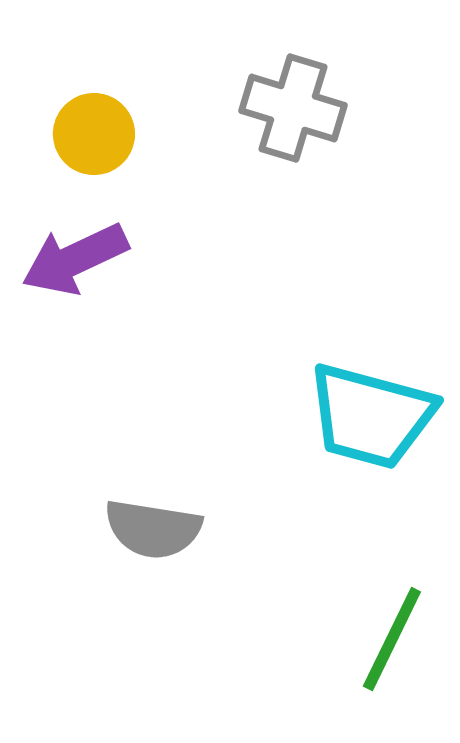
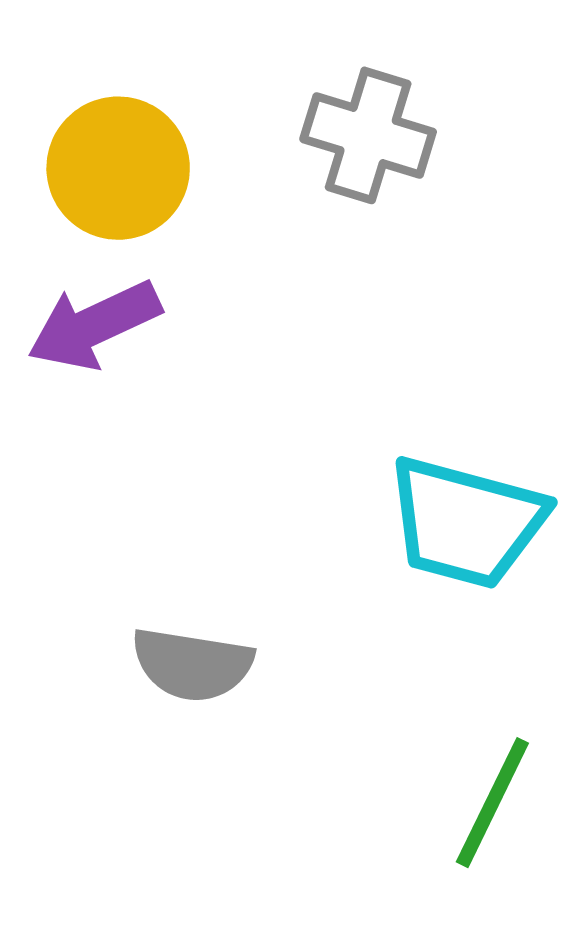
yellow circle: (94, 134) -> (118, 168), size x1.4

